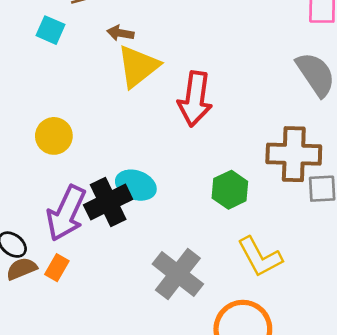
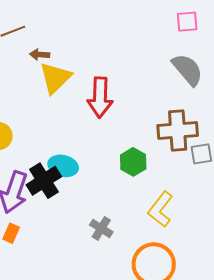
yellow L-shape: (260, 257) -> (161, 209), turned 72
gray cross: (178, 274) -> (101, 228), size x0.6

